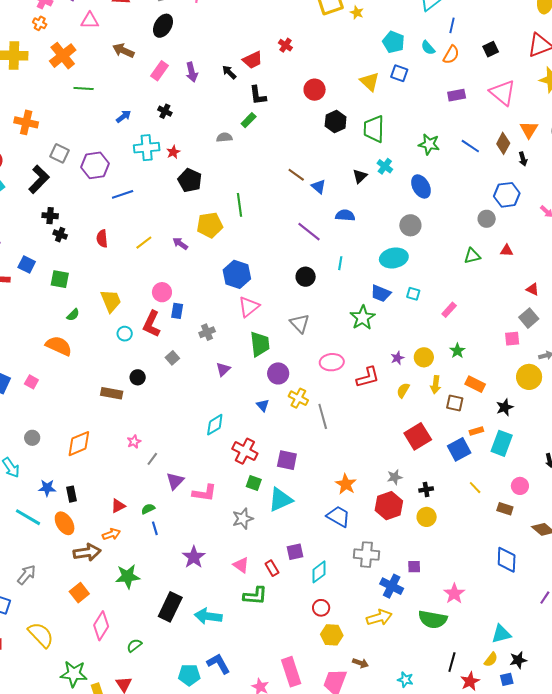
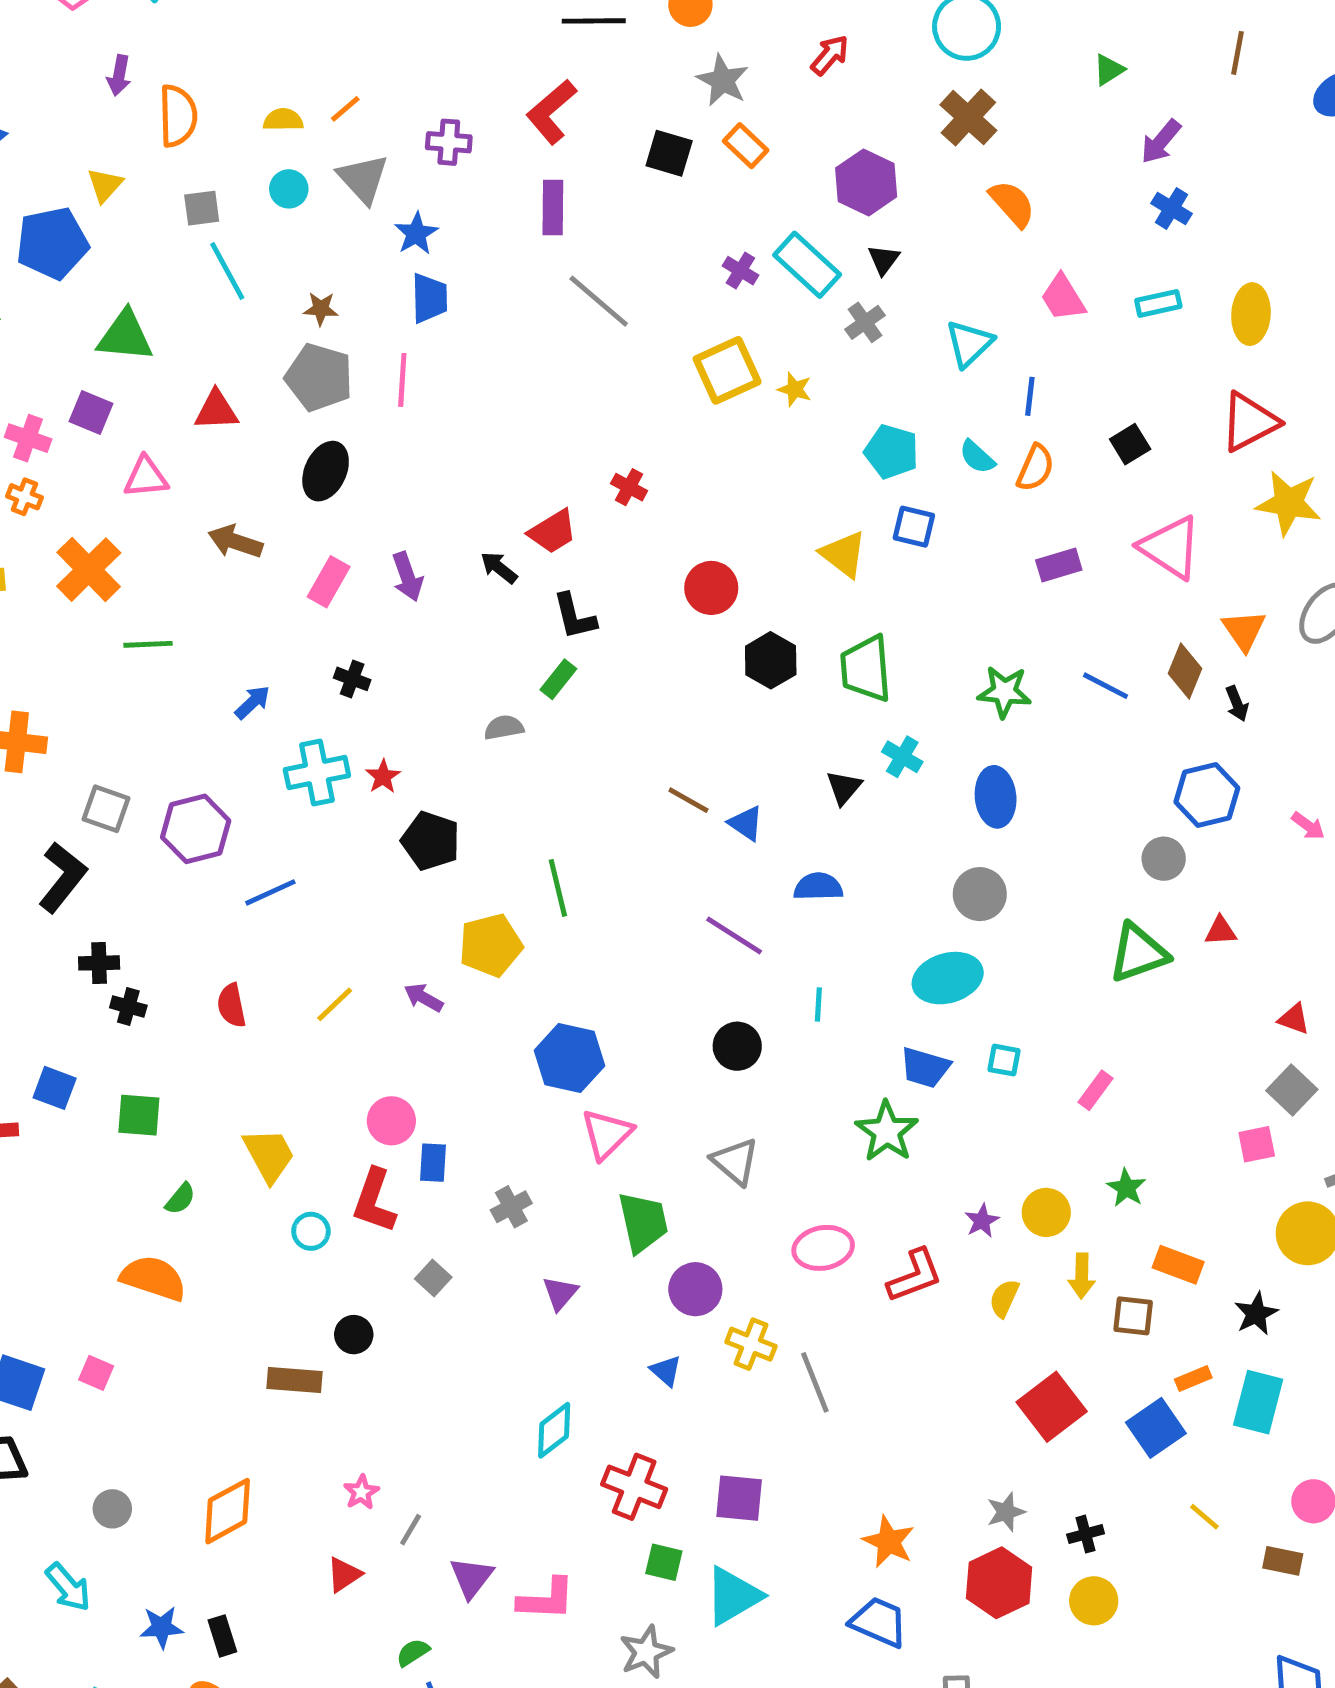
blue ellipse: (421, 186) -> (996, 797), turned 30
green triangle: (472, 256) -> (1138, 953), size x1.5
red triangle: (118, 506) -> (344, 1575), moved

